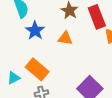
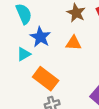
cyan triangle: (14, 78) -> (24, 54), moved

